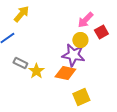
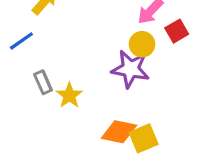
gray rectangle: (20, 63) -> (43, 82), turned 40
orange diamond: (65, 73) -> (119, 132), moved

